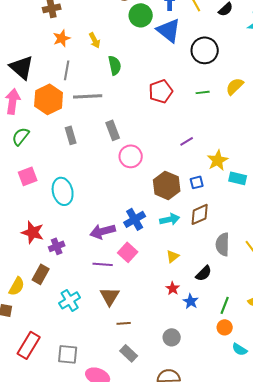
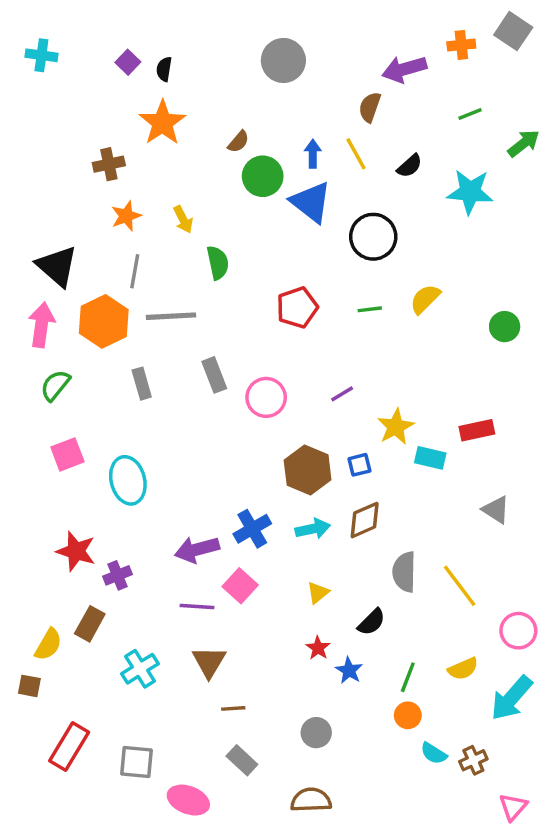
pink circle: (131, 156) -> (266, 397), moved

